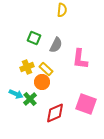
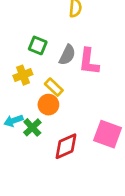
pink L-shape: (80, 59) -> (89, 62), moved
yellow cross: (27, 67) -> (23, 75), moved
cyan arrow: (16, 94) -> (14, 121), turned 136

